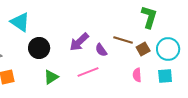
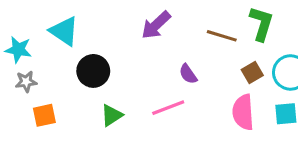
brown line: (123, 40) -> (222, 36), moved
purple arrow: (79, 42) -> (156, 25), moved
pink semicircle: (137, 75) -> (243, 112), size x1.6

